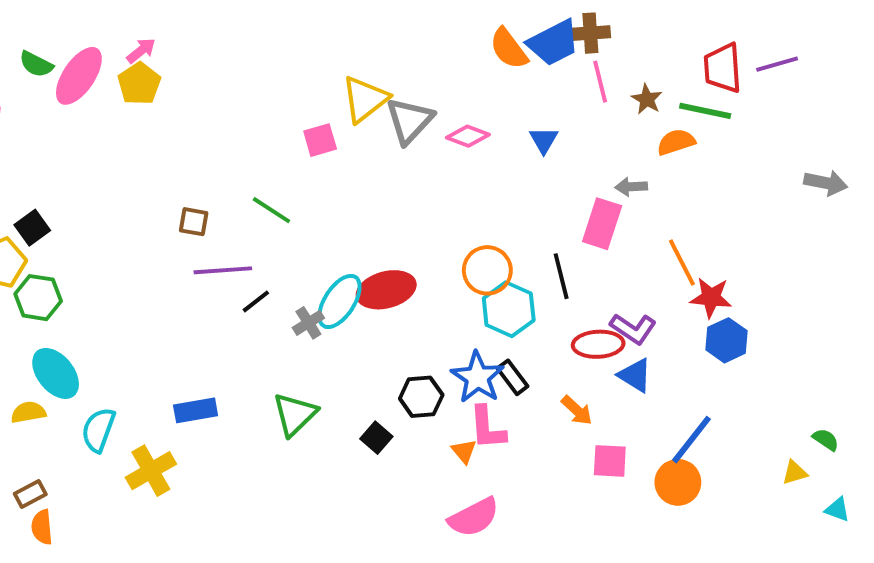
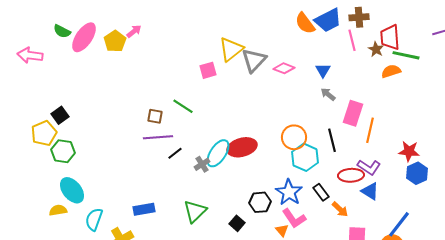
brown cross: (590, 33) -> (359, 17), moved
pink arrow: (141, 51) -> (134, 31), moved
red trapezoid: (723, 68) -> (390, 37), moved
gray arrow: (631, 187) -> (328, 94), moved, turned 42
brown square: (194, 222) -> (155, 116), moved
orange line: (682, 263) -> (370, 130), moved, turned 40
black rectangle: (513, 377) -> (321, 192), moved
pink L-shape: (487, 428) -> (294, 218), turned -30

